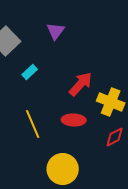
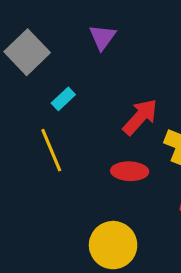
yellow line: (33, 124) -> (51, 150), moved

